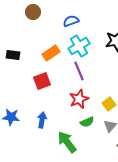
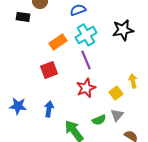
black rectangle: (13, 55) -> (23, 17), moved
green semicircle: (87, 122) -> (99, 120), moved

